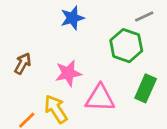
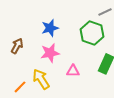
blue star: (72, 18) -> (50, 28), moved
pink triangle: (100, 98) -> (73, 71), size x0.6

